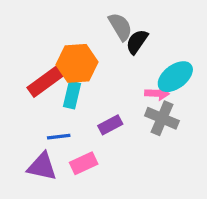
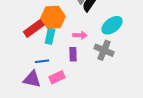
pink arrow: (157, 93) -> (80, 35), moved
purple rectangle: (110, 125) -> (73, 54), turned -64

